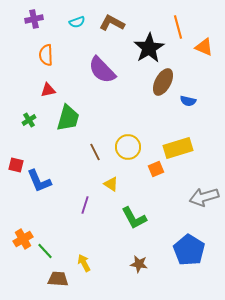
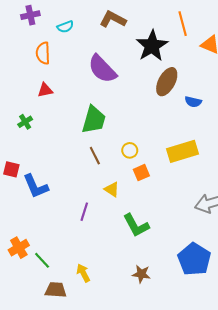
cyan semicircle: (77, 22) -> (65, 27), moved
green trapezoid: (68, 118) -> (94, 120), moved
yellow circle: (128, 147) -> (130, 150), size x0.6
orange square: (156, 169) -> (141, 173), moved

